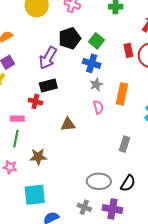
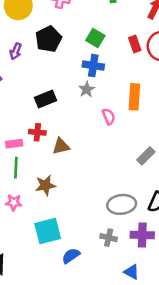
black pentagon: (70, 38) -> (49, 39), moved
purple arrow: (48, 58) -> (16, 51), moved, size x0.6
gray star: (96, 84) -> (87, 89), moved
red cross: (35, 101) -> (37, 132), moved
brown triangle: (68, 124) -> (61, 146), moved
gray rectangle: (125, 144) -> (146, 156), turned 35

